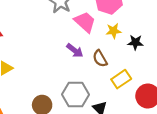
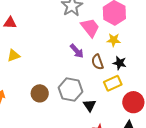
black star: (135, 42) -> (120, 63), moved

